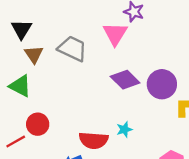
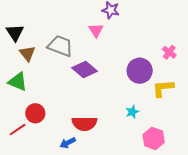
pink triangle: (115, 34) -> (96, 30), size x0.7
purple diamond: (125, 80) -> (85, 70), moved
cyan star: (124, 129) -> (132, 112), moved

